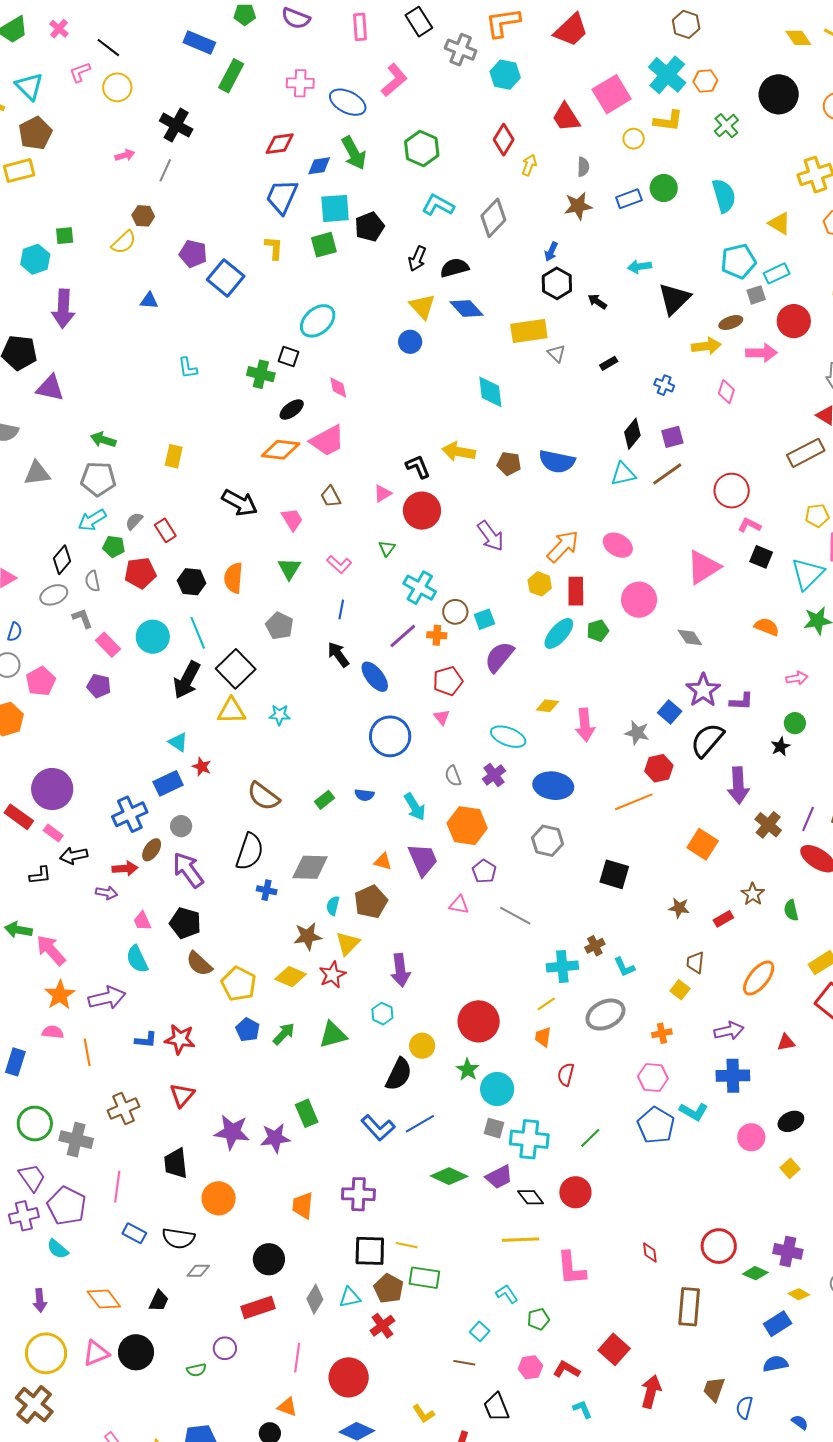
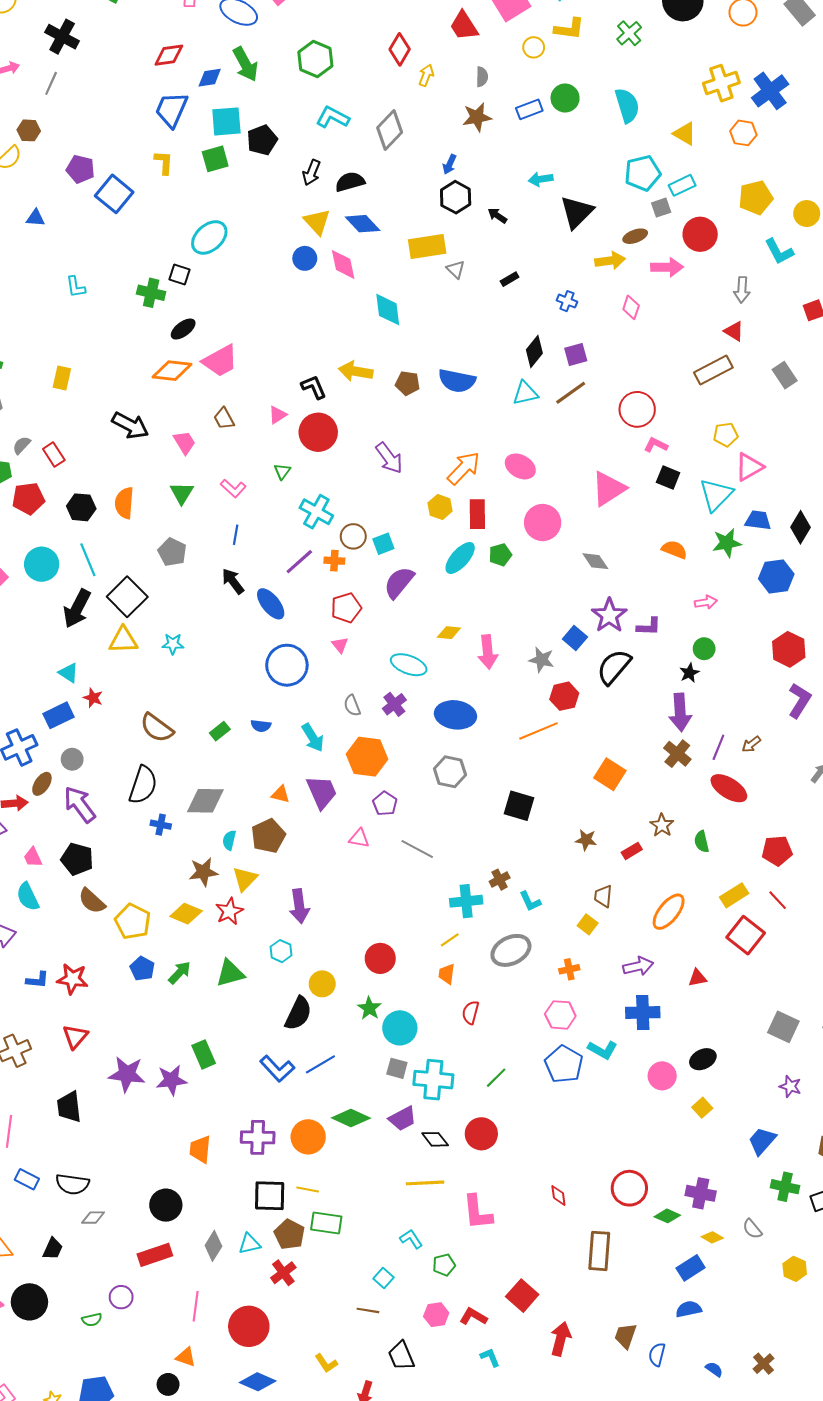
pink diamond: (338, 387) -> (343, 264), moved, size x1.4
purple arrow: (738, 785) -> (680, 712), moved
red circle: (479, 1021) -> (380, 958), size x0.7
orange circle: (219, 1198) -> (308, 1137), moved

